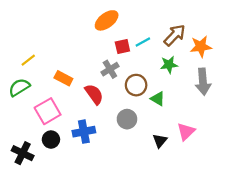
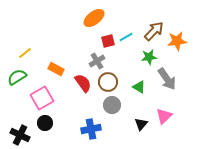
gray arrow: (203, 82) -> (167, 79), moved, turned -30
brown circle: (136, 85) -> (108, 82), moved
blue cross: (84, 132) -> (91, 129), moved

